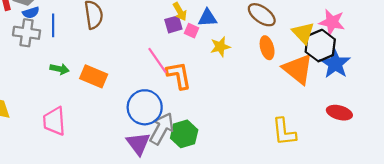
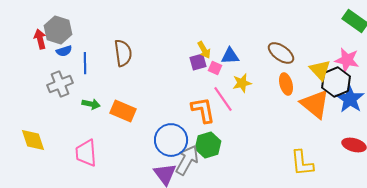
gray cross: (27, 33) -> (60, 84), moved, turned -30
pink line: (157, 60) -> (223, 99), moved
green hexagon: (184, 134) -> (208, 145), moved

